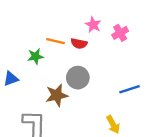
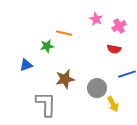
red semicircle: (79, 43) -> (114, 49), moved
gray circle: (78, 78) -> (97, 88), moved

